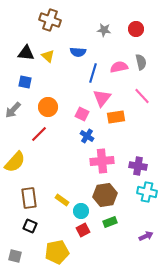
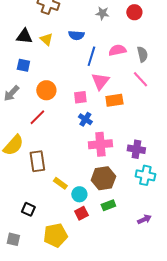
gray semicircle: (141, 62) -> (142, 54), moved
pink square: (82, 114) -> (80, 97), turned -32
brown rectangle: (29, 198) -> (37, 161), moved

